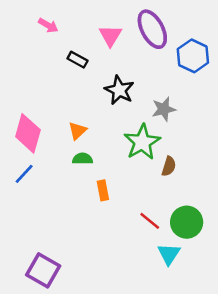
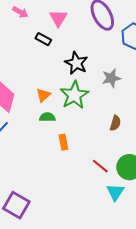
pink triangle: (110, 36) -> (58, 18), moved
green star: (142, 142) -> (74, 95), moved

